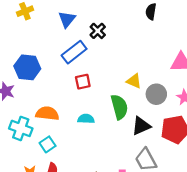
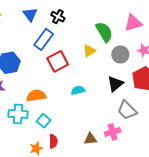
yellow triangle: (134, 81) -> (89, 51), moved, turned -40
red square: (83, 82) -> (58, 61), size x1.5
green semicircle: (119, 107) -> (104, 32), moved
cyan semicircle: (86, 119) -> (78, 90), moved

